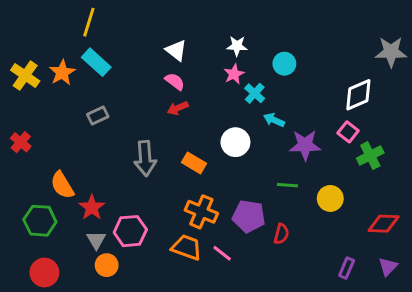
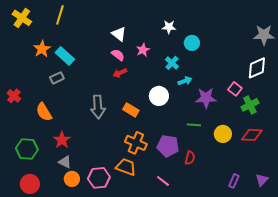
white star: (237, 46) -> (169, 27), moved
cyan rectangle: (96, 62) -> (65, 56), moved
pink star: (234, 74) -> (143, 50), moved
yellow cross: (25, 76) -> (22, 18), moved
white diamond: (358, 95) -> (257, 68), moved
gray rectangle: (98, 116) -> (57, 78), moved
cyan arrow: (274, 120) -> (185, 81), turned 136
orange semicircle: (62, 185) -> (44, 112), moved
red diamond: (384, 224) -> (252, 135), moved
pink hexagon: (130, 231) -> (99, 178), moved
gray triangle: (96, 240) -> (65, 162), turned -32
pink line: (222, 253) -> (163, 181), moved

